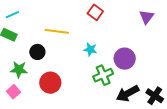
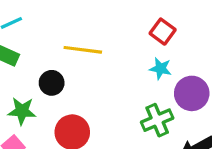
red square: (95, 12) -> (163, 32), moved
cyan star: (90, 49) -> (160, 69), moved

